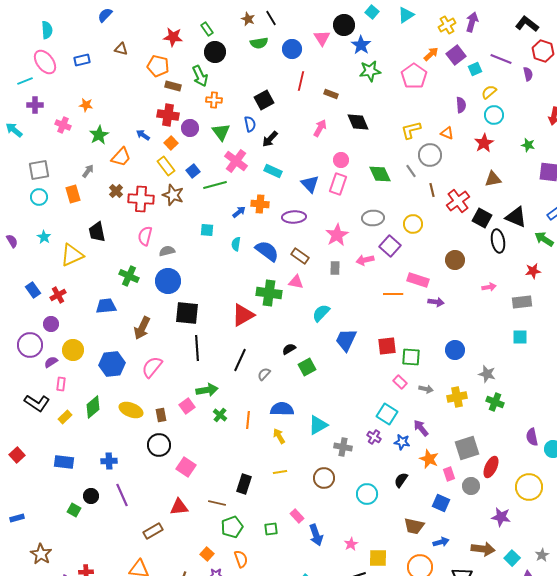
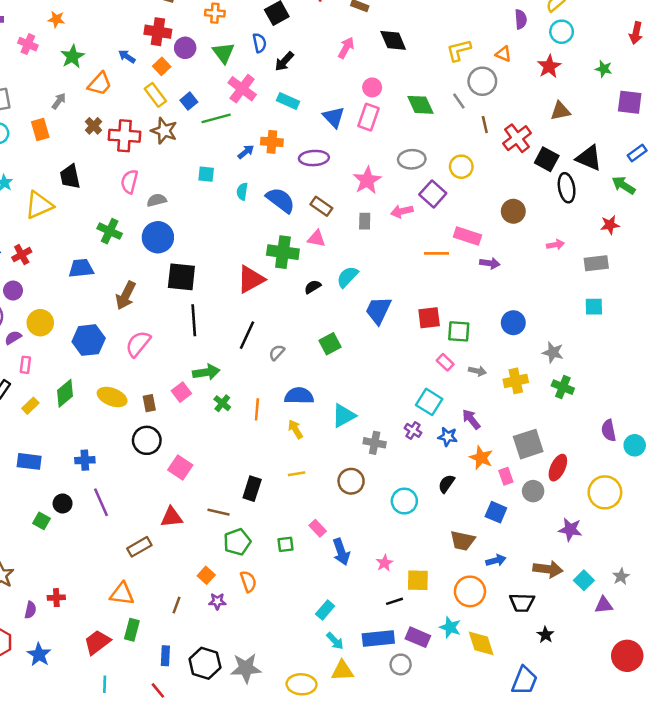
black semicircle: (289, 349) -> (313, 287), moved

